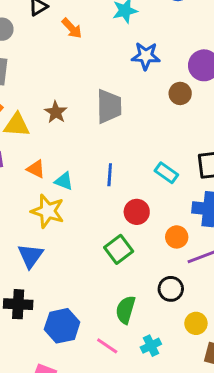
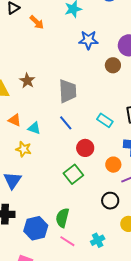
gray trapezoid: (109, 106) -> (68, 91), moved
blue line: (110, 175) -> (66, 123), turned -42
yellow star: (48, 211) -> (24, 149), size x0.7
green semicircle: (126, 310) -> (62, 218), moved

